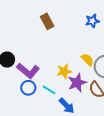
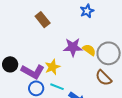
yellow star: (64, 71) -> (52, 67), moved
purple star: (77, 83) -> (73, 47), moved, turned 30

